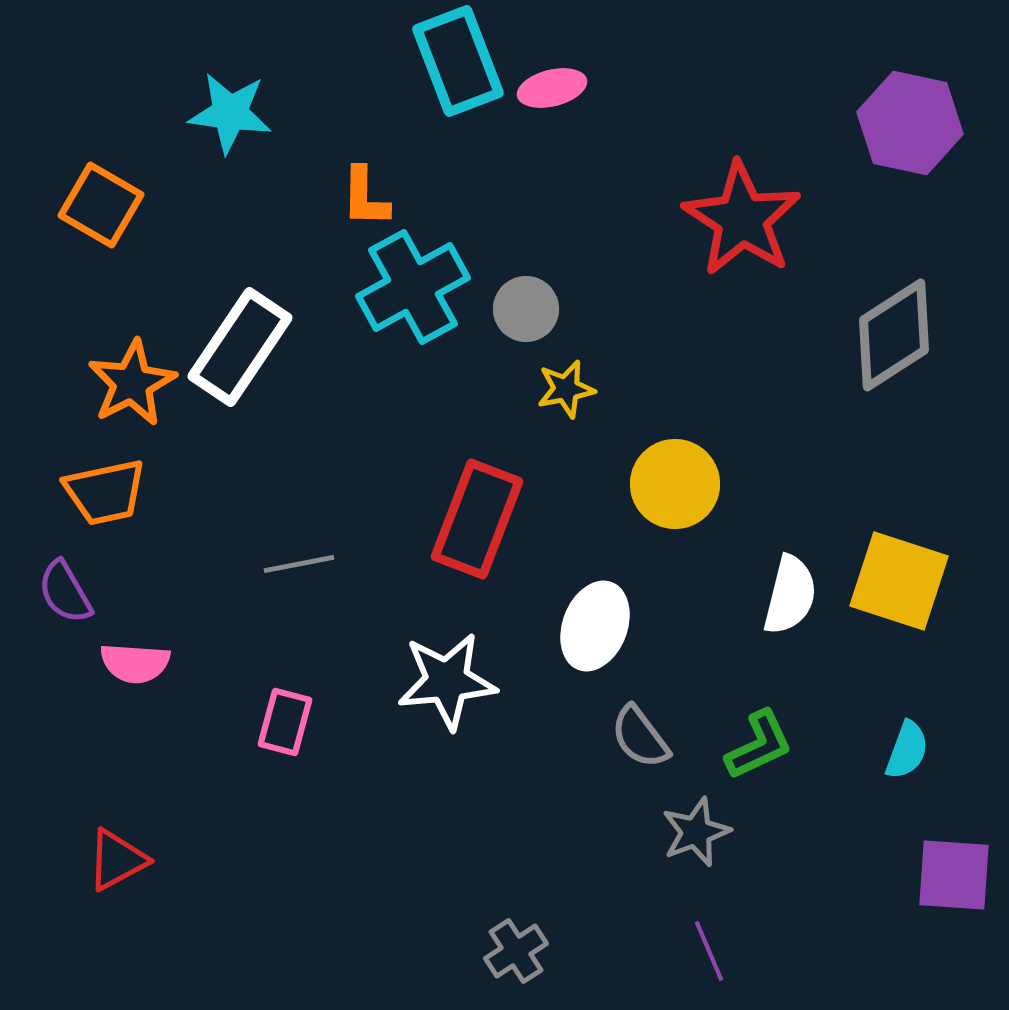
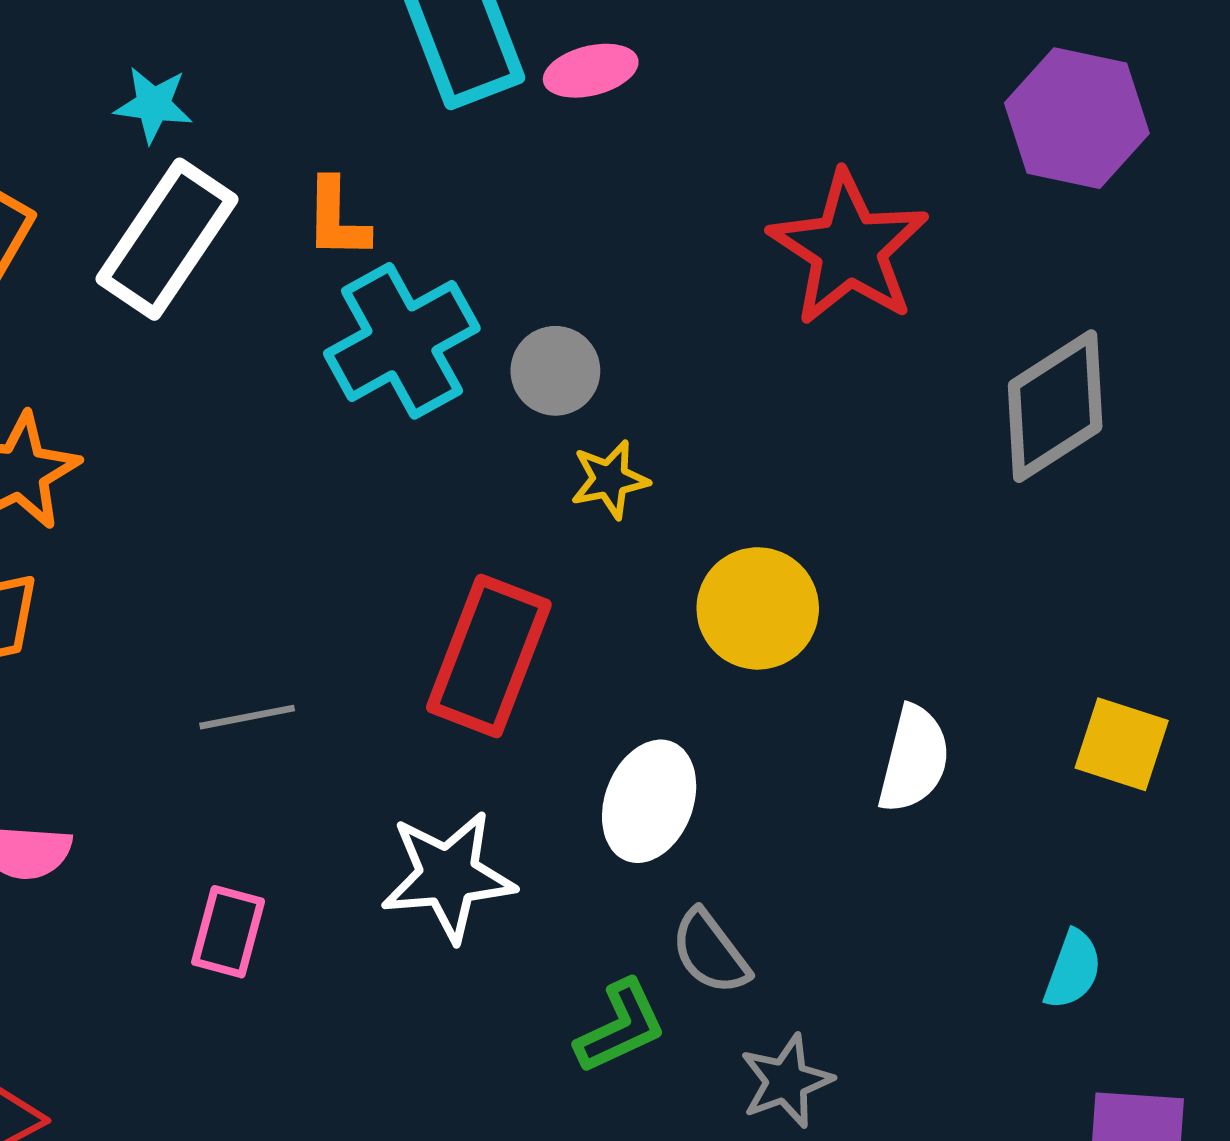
cyan star: (230, 113) -> (153, 105), size x0.7
white rectangle: (240, 347) -> (167, 239), moved
yellow square: (899, 581) -> (1122, 744), moved, size x0.7
green L-shape: (759, 745) -> (621, 1027), moved

